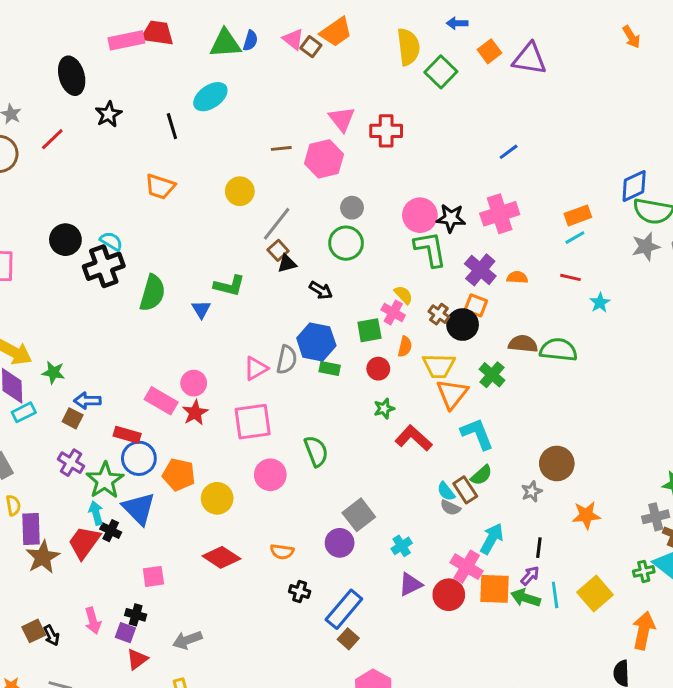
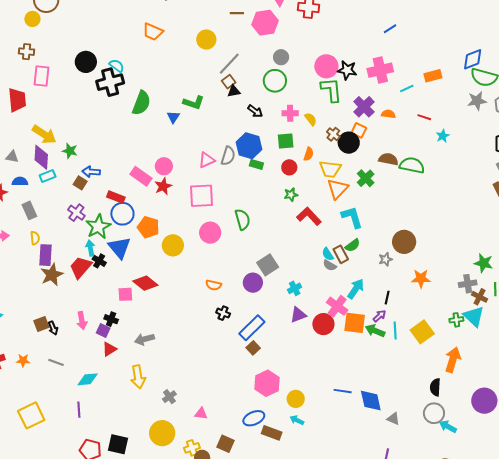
cyan line: (575, 238) -> (407, 89), moved
pink cross: (393, 313) -> (290, 113), moved, turned -35
red diamond: (221, 557) -> (145, 283), moved

